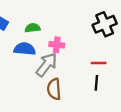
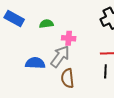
blue semicircle: (25, 49) -> (35, 63), moved

